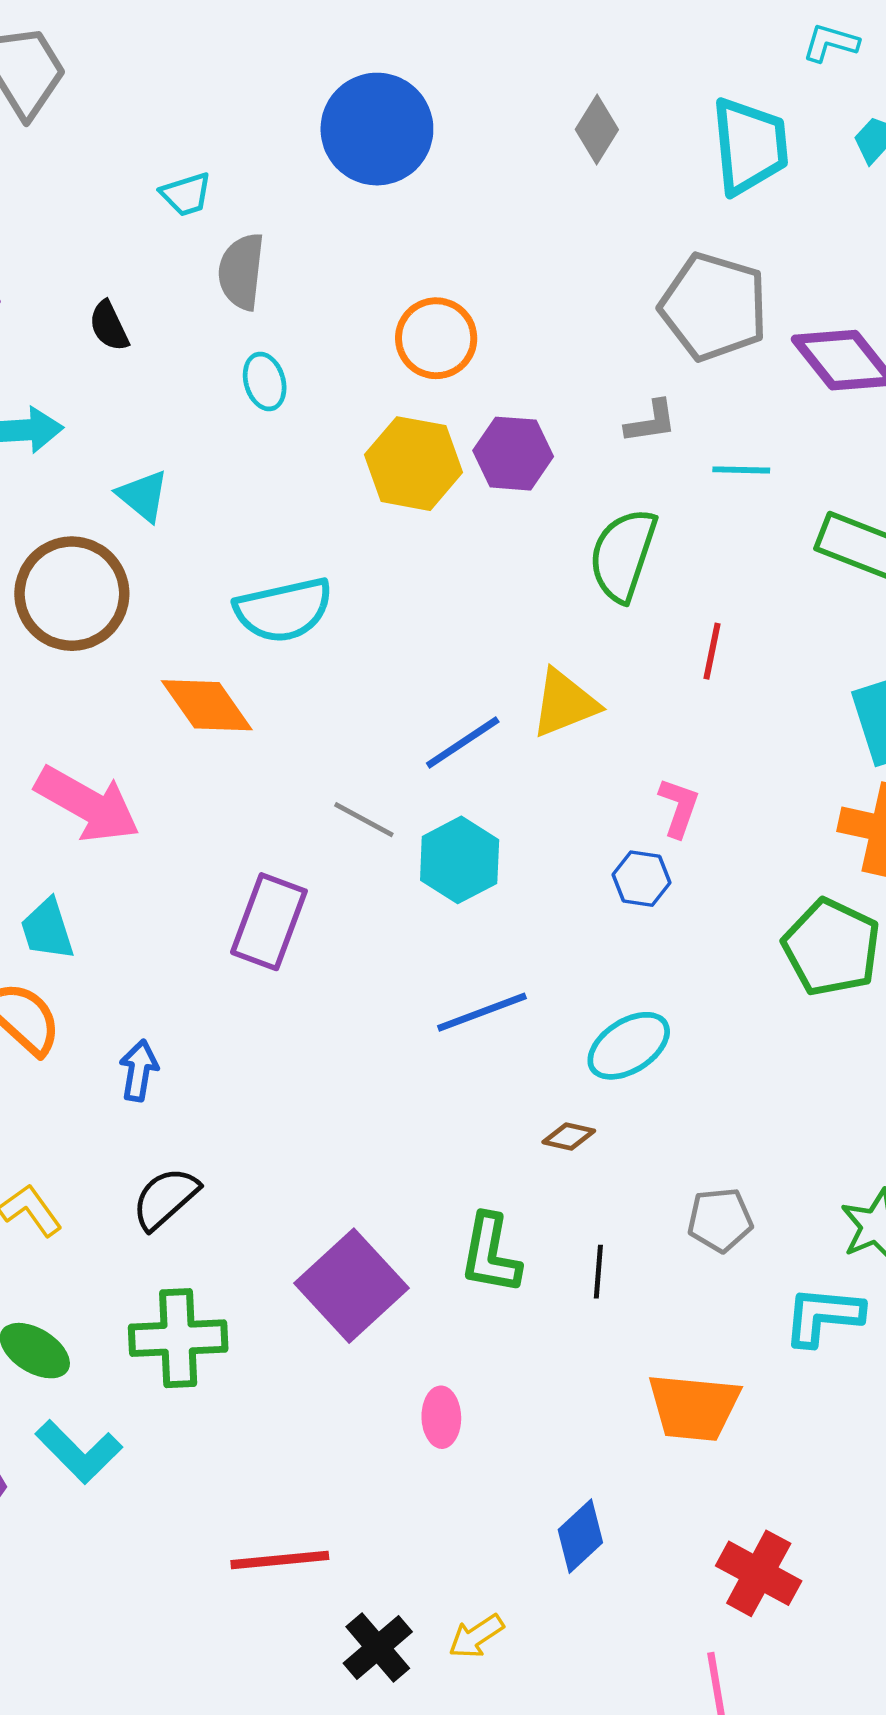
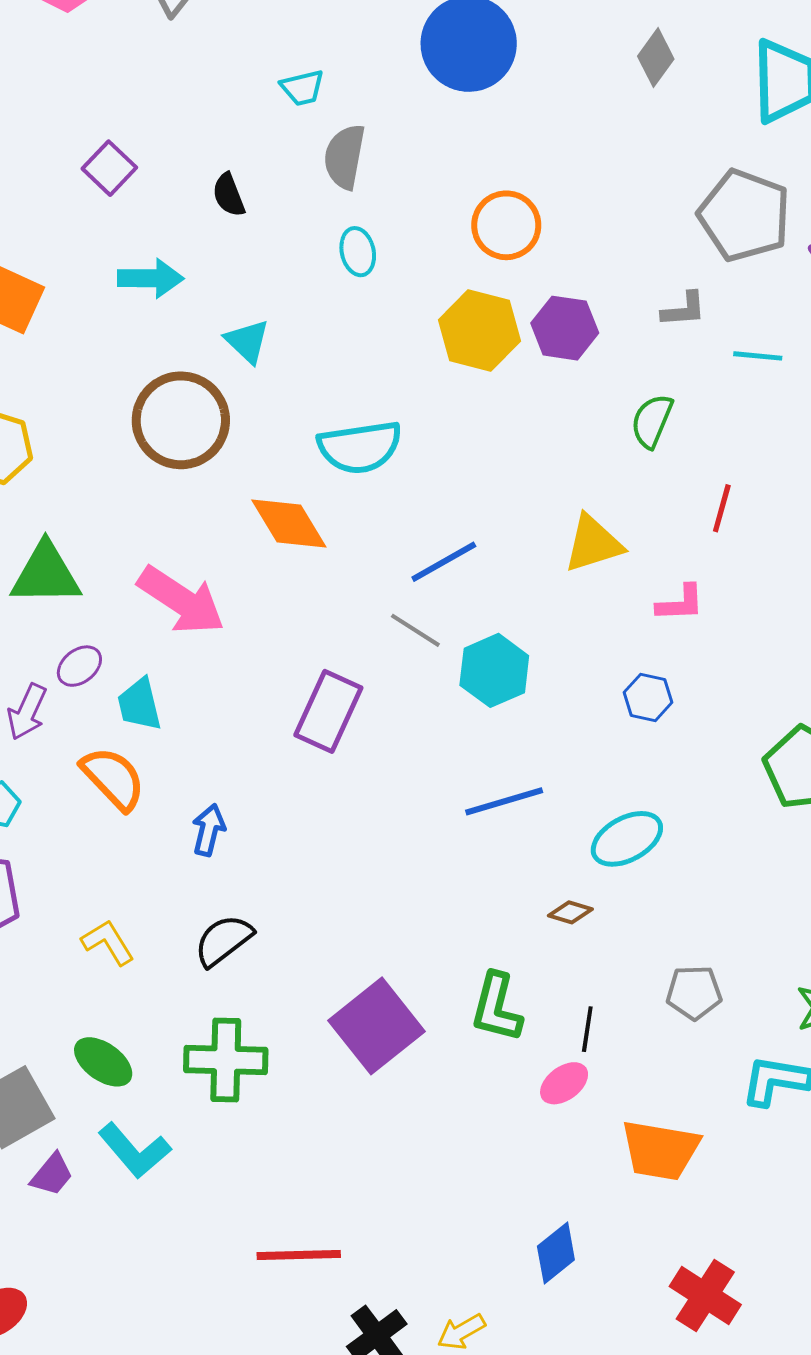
green semicircle: (623, 555) -> (652, 421), size x0.7
blue line: (463, 743) -> (444, 562), moved
pink L-shape: (679, 807) -> (680, 603), moved, turned 64
pink ellipse: (441, 1417) -> (564, 1083), moved, turned 51

